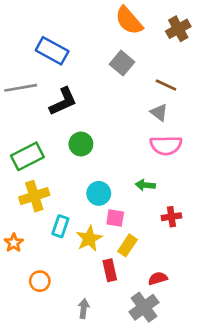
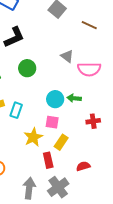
gray triangle: (159, 112) -> (67, 56), moved
cyan circle: (99, 193) -> (55, 99), moved
cyan rectangle: (60, 226) -> (16, 110), moved
gray cross: (144, 307) -> (58, 187), moved
gray arrow: (84, 309) -> (29, 188), size x1.5

